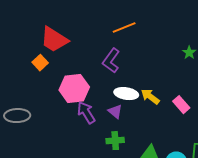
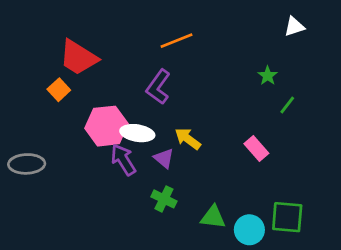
white ellipse: (126, 94) -> (137, 133), moved
yellow arrow: (150, 97) -> (188, 139), moved
green cross: (115, 141) -> (164, 199), turned 30

